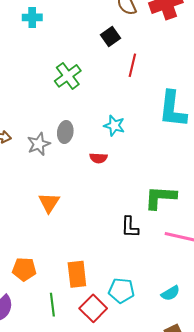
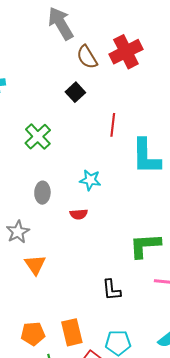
red line: (132, 65) -> (113, 125), moved
gray star: (39, 144) -> (18, 232), moved
black L-shape: (130, 227) -> (111, 290), moved
orange pentagon: (24, 269) -> (33, 334), moved

